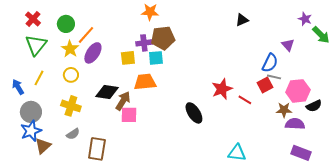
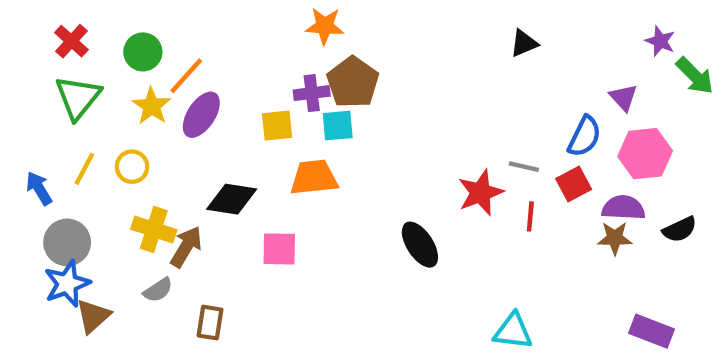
brown pentagon: (163, 38) -> (353, 82), turned -30
yellow circle: (71, 75) -> (132, 167), moved
gray line: (274, 77) -> (524, 167), moved
pink hexagon: (298, 91) -> (645, 154), moved
red line: (245, 100) -> (530, 216), turned 64
brown arrow: (123, 101) -> (186, 247), moved
purple semicircle: (295, 124) -> (623, 208), moved
brown rectangle: (97, 149) -> (210, 323), size x0.7

